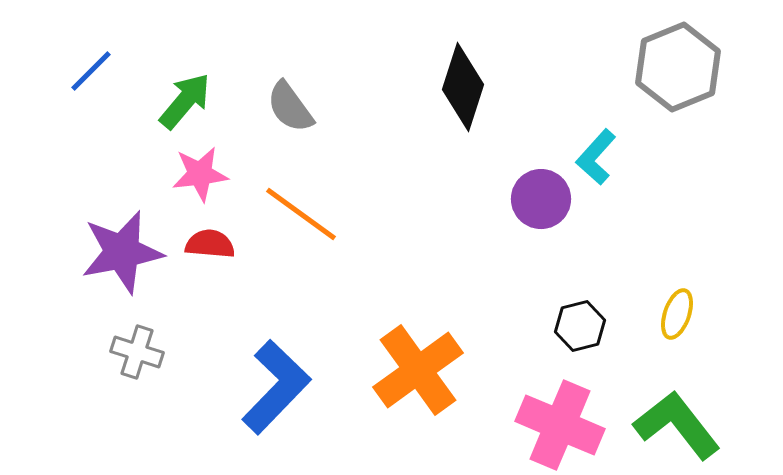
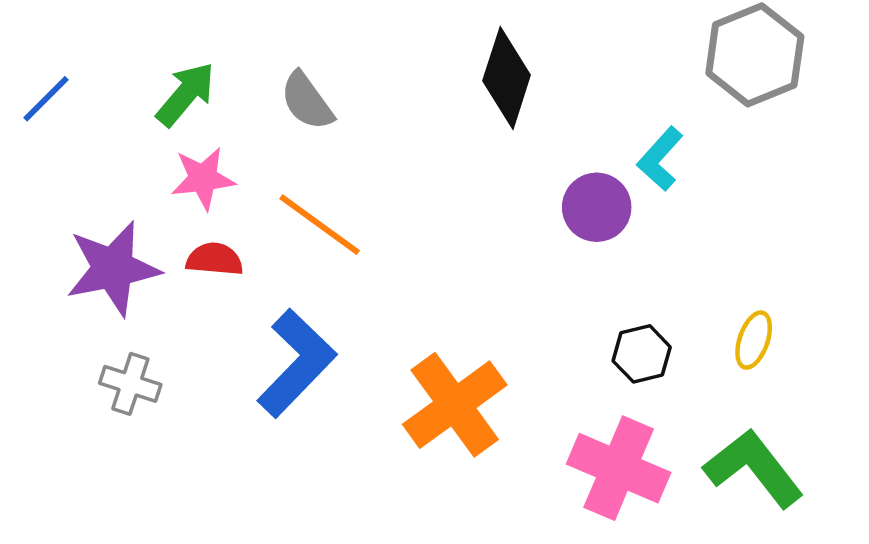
blue line: (91, 71) -> (46, 99), moved
blue L-shape: (276, 387) -> (297, 363), moved

